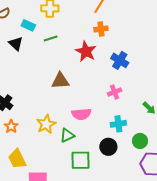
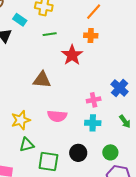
green line: (51, 38) -> (50, 34), moved
blue cross: (120, 60) -> (120, 88), moved
cyan cross: (118, 124) -> (93, 123), moved
green triangle: (67, 135) -> (27, 145), moved

